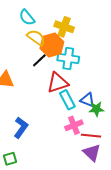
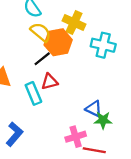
cyan cross: (68, 59) -> (103, 45), moved
red triangle: (58, 83) -> (49, 82), moved, size x0.7
cyan rectangle: (67, 100) -> (33, 93), moved

